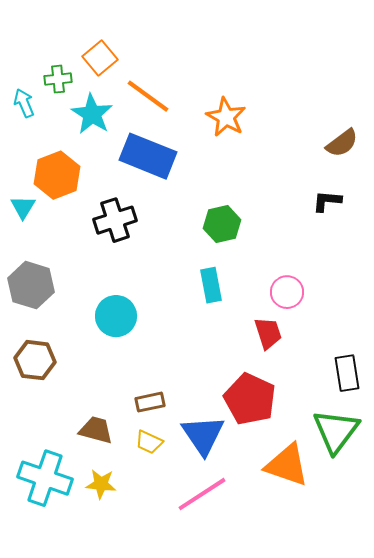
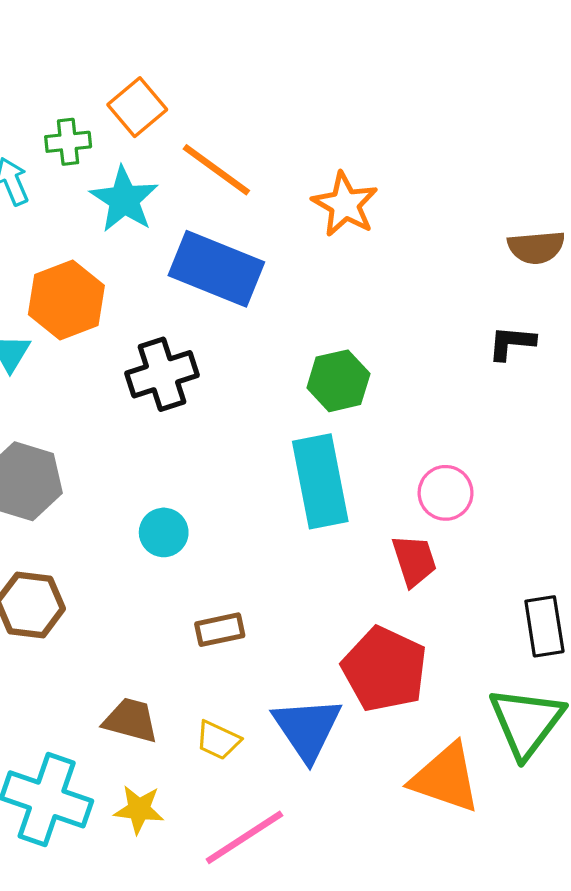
brown semicircle: (342, 143) -> (536, 247), turned 32
cyan rectangle: (211, 285) -> (320, 481), size x1.6
cyan circle: (116, 316) -> (164, 532), size x0.7
brown rectangle: (150, 402) -> (220, 630), moved
pink line: (202, 494) -> (244, 837), moved

